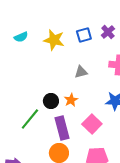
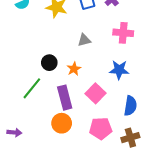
black circle: (51, 101) -> (49, 63), moved

